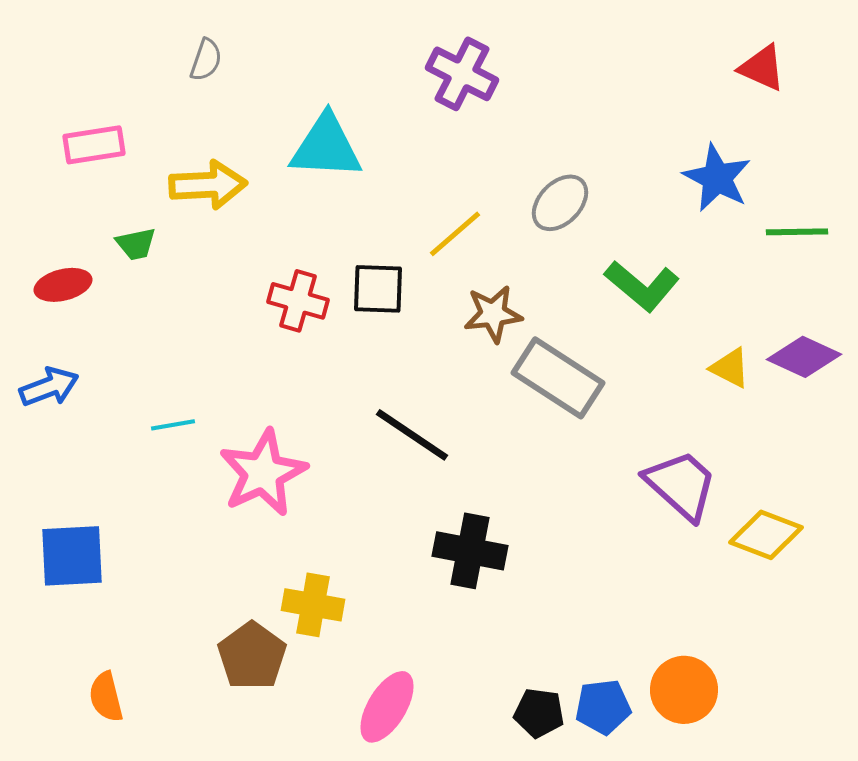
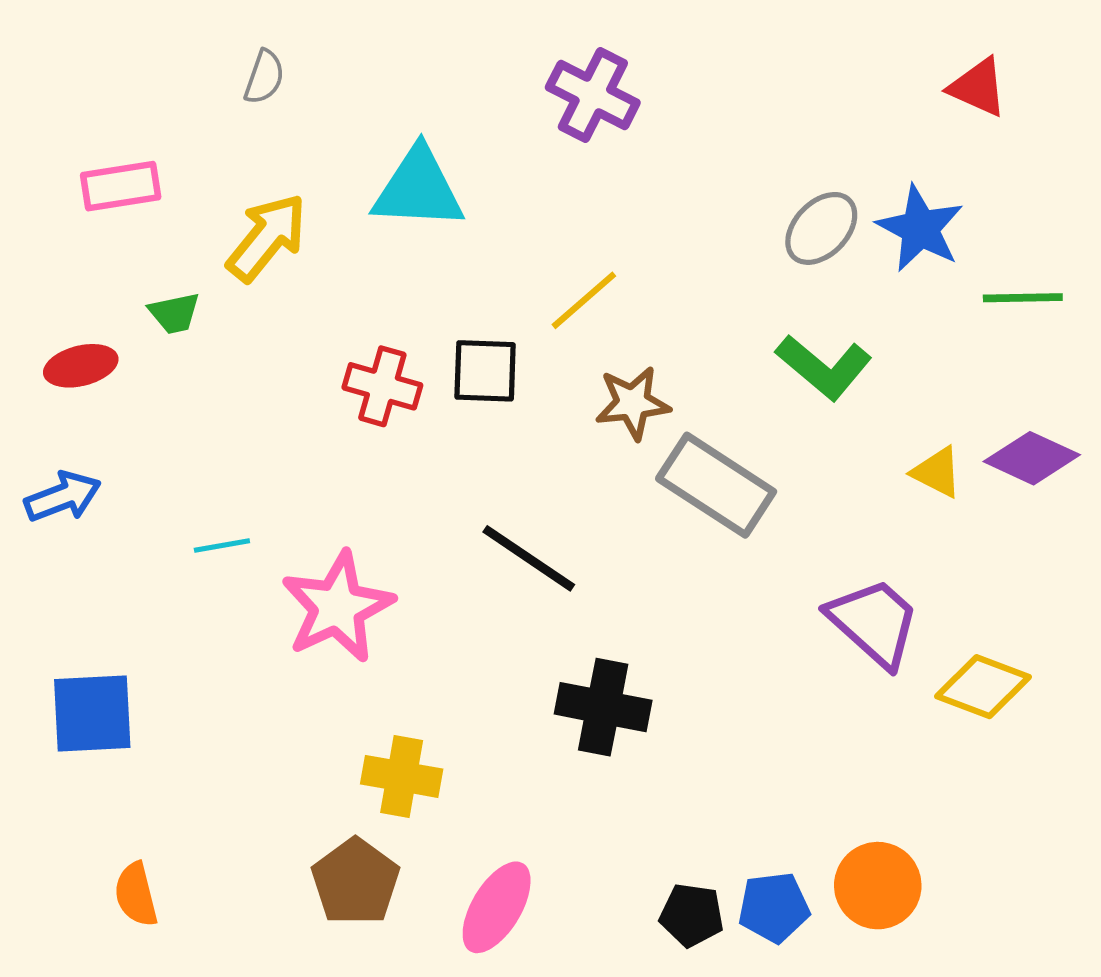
yellow arrow: (208, 185) -> (267, 237), turned -48
gray ellipse: (560, 203) -> (821, 228), moved
brown pentagon: (252, 656) -> (355, 882), moved

